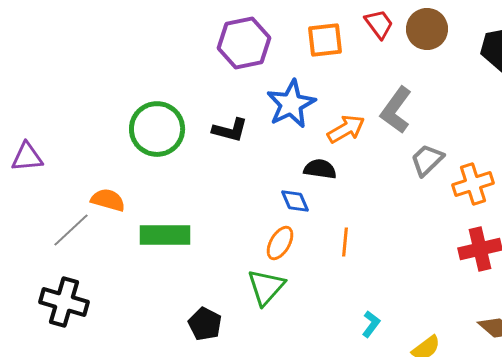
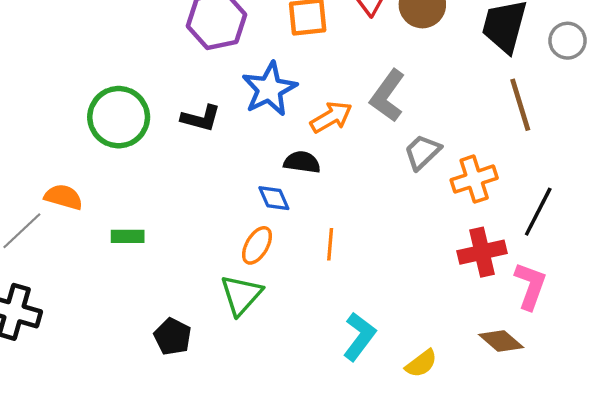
green rectangle: (165, 235) -> (128, 236), size x0.6
cyan L-shape: (371, 324) -> (359, 337), size x1.6

